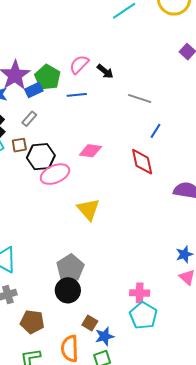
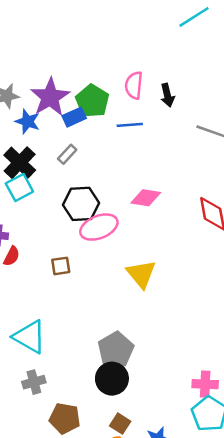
pink semicircle: (79, 64) -> (134, 85), turned -40
black arrow: (105, 71) -> (167, 95), turned 36
brown square: (19, 145) -> (61, 266), moved
brown square: (90, 323) -> (120, 424), moved

